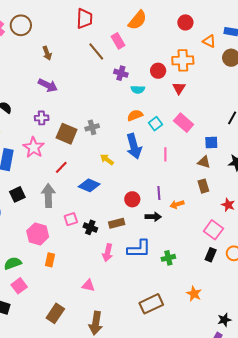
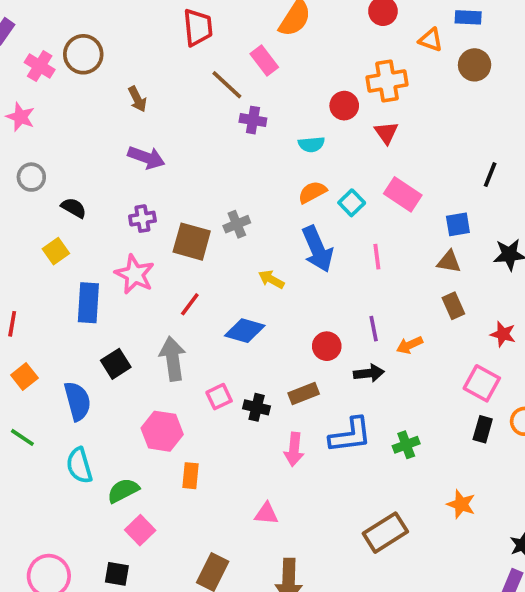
purple cross: (121, 73) -> (253, 120), moved

